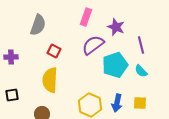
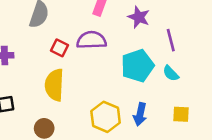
purple semicircle: (93, 45) -> (91, 40), moved, turned 35
yellow square: (140, 103) -> (181, 114), moved

